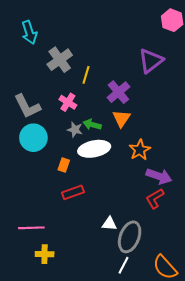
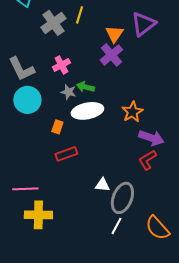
yellow line: (86, 75) -> (79, 15), moved
pink cross: (68, 102) -> (61, 65), turned 30
orange triangle: (121, 118) -> (114, 34), moved
yellow cross: (45, 254) -> (38, 215), size x1.5

